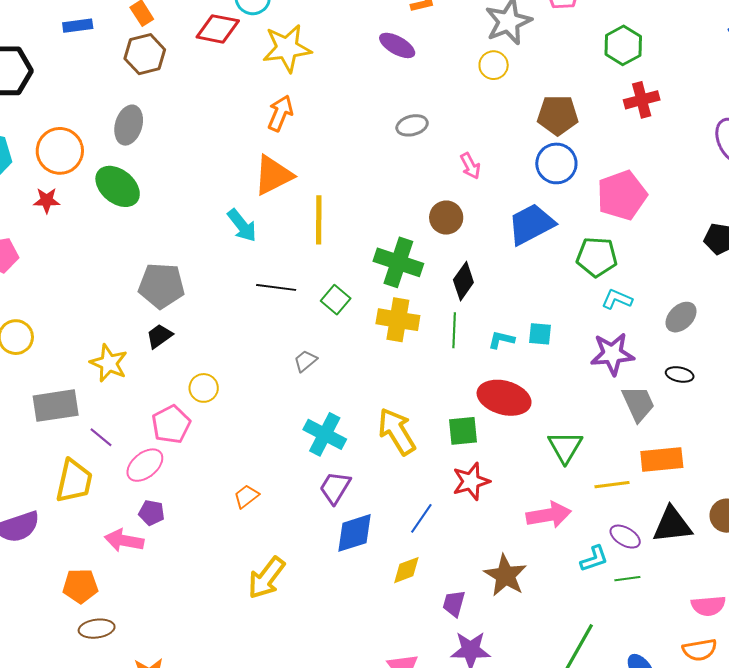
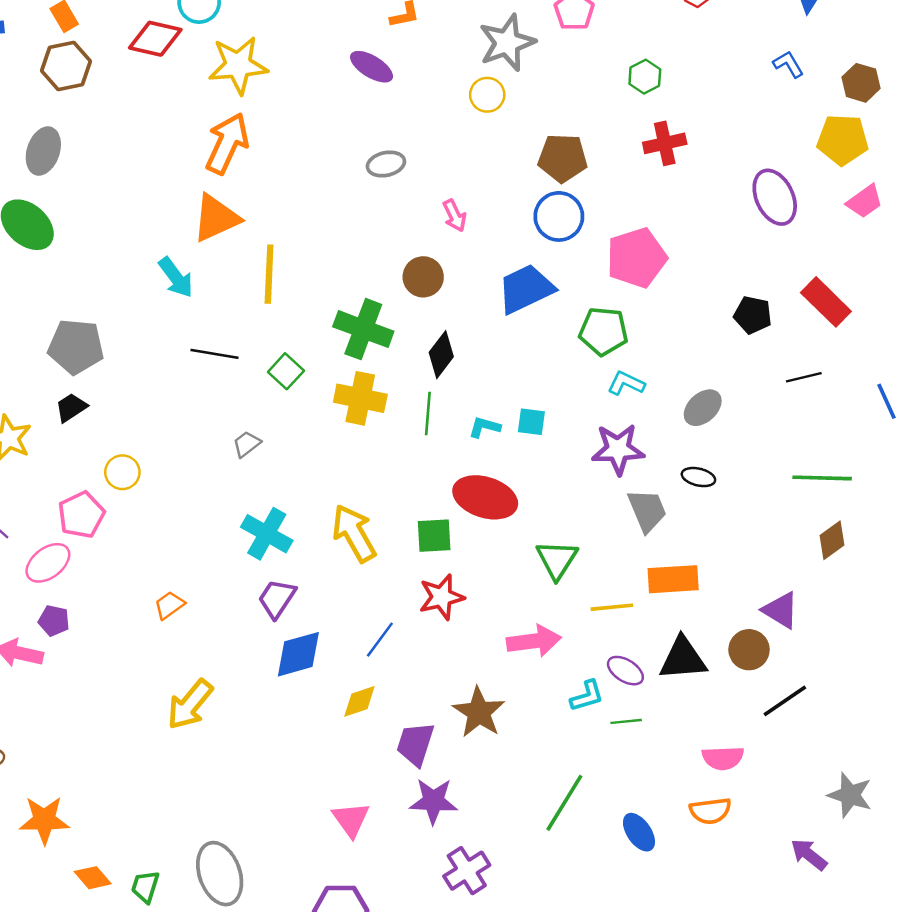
green hexagon: (623, 45) -> (645, 77), size x0.7
orange arrow: (280, 113) -> (227, 143), size x1.4
purple trapezoid: (454, 604) -> (415, 744), size x1.4

